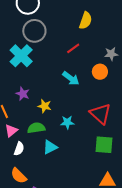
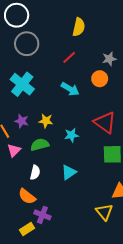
cyan cross: (21, 56) -> (22, 84), moved
purple star: (23, 94) -> (22, 121), moved
cyan triangle: (50, 147) -> (69, 172), moved
white semicircle: (19, 149) -> (35, 172), moved

